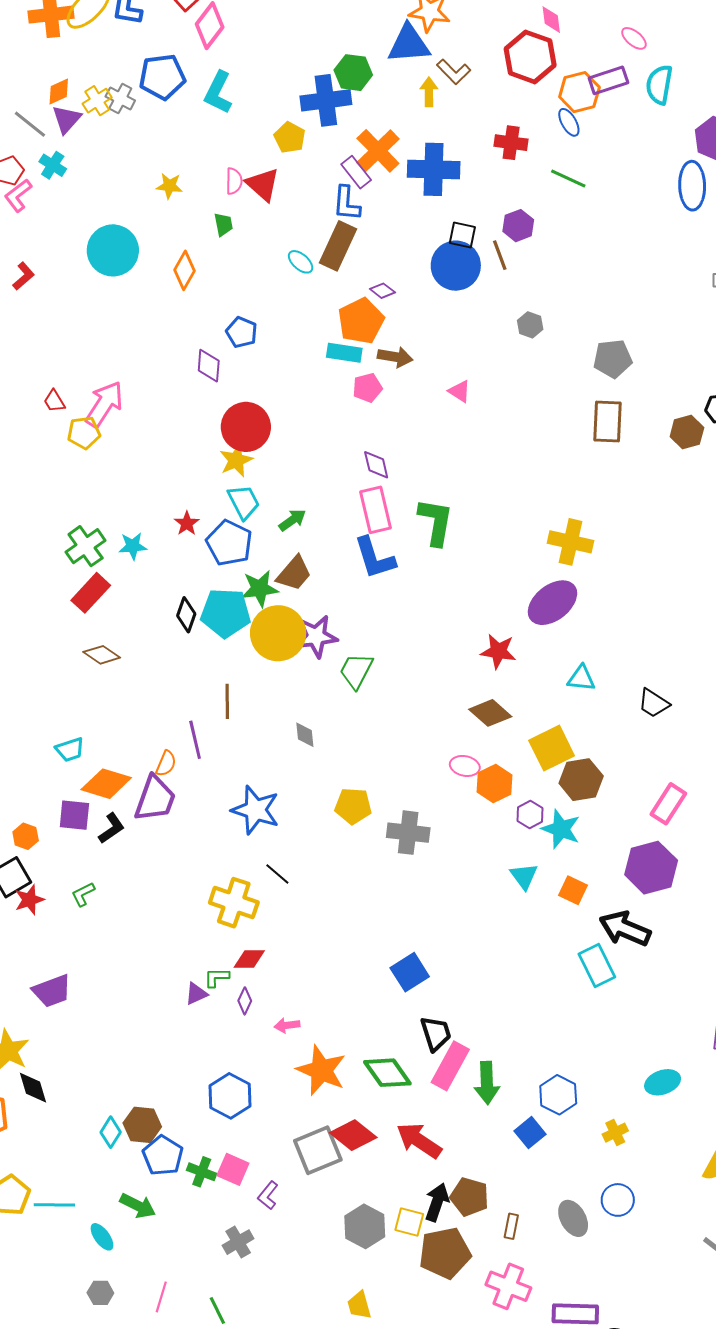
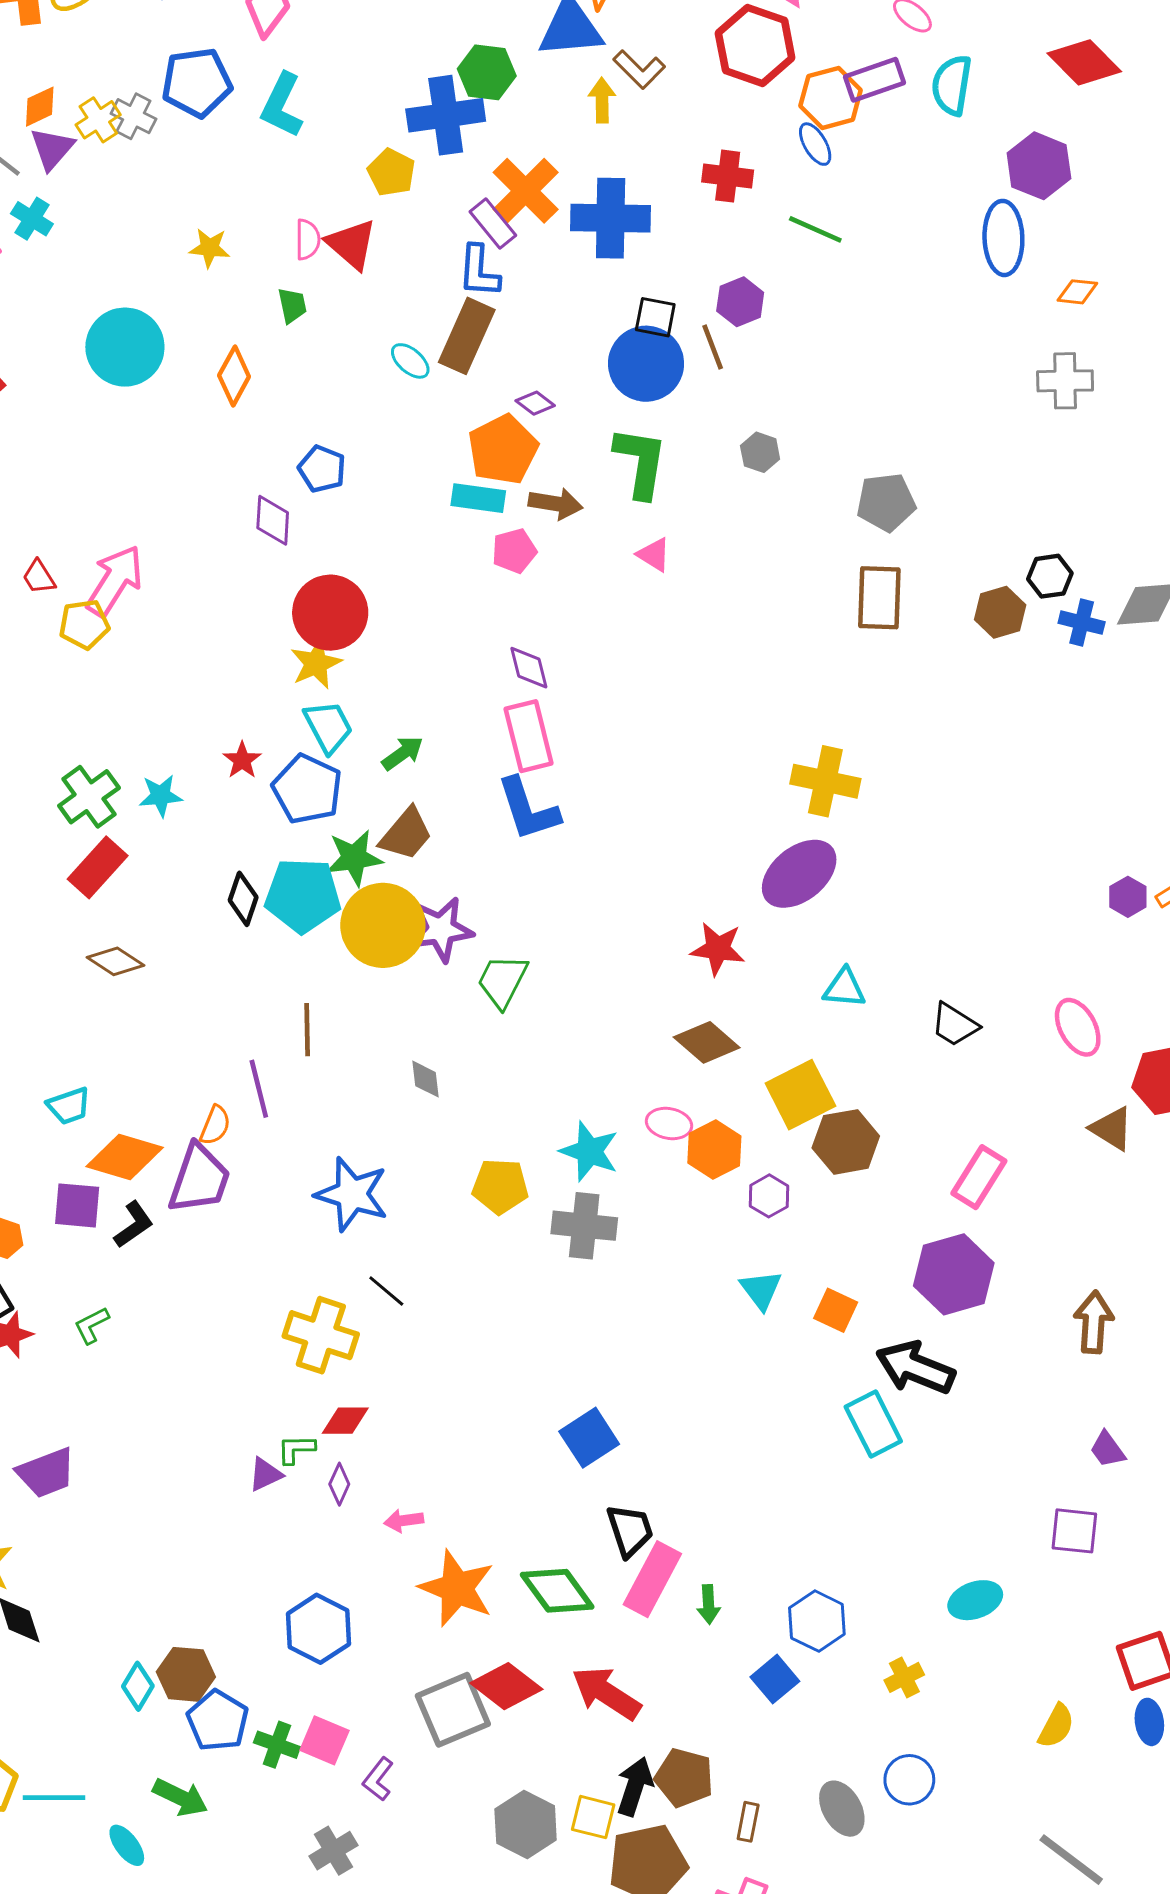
green L-shape: (436, 522) -> (641, 462), moved
cyan star: (561, 829) -> (589, 1151), moved
green arrow: (487, 1083) -> (708, 1604), size x0.6

